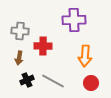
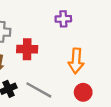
purple cross: (74, 20) -> (63, 19), size x0.6

